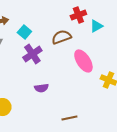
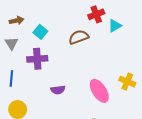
purple cross: (32, 54) -> (37, 59), moved, turned 30
pink ellipse: (83, 61) -> (99, 91), moved

